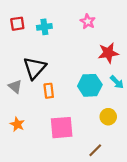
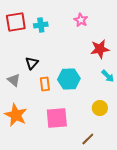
red square: (17, 24) -> (16, 22), size x1.5
black triangle: (35, 68) -> (32, 63), size x0.6
cyan hexagon: (90, 85) -> (69, 79), moved
orange star: (17, 124) -> (16, 115), size x1.6

